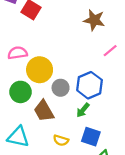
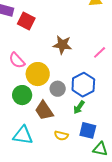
brown star: (94, 20) -> (62, 45), moved
pink semicircle: (17, 53) -> (17, 60), turned -120

